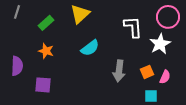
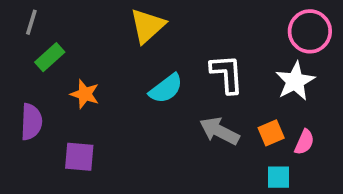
green rectangle: (46, 23) -> (50, 57), moved
white L-shape: (133, 27) -> (227, 74), moved
gray arrow: (119, 71) -> (219, 131), turned 110

